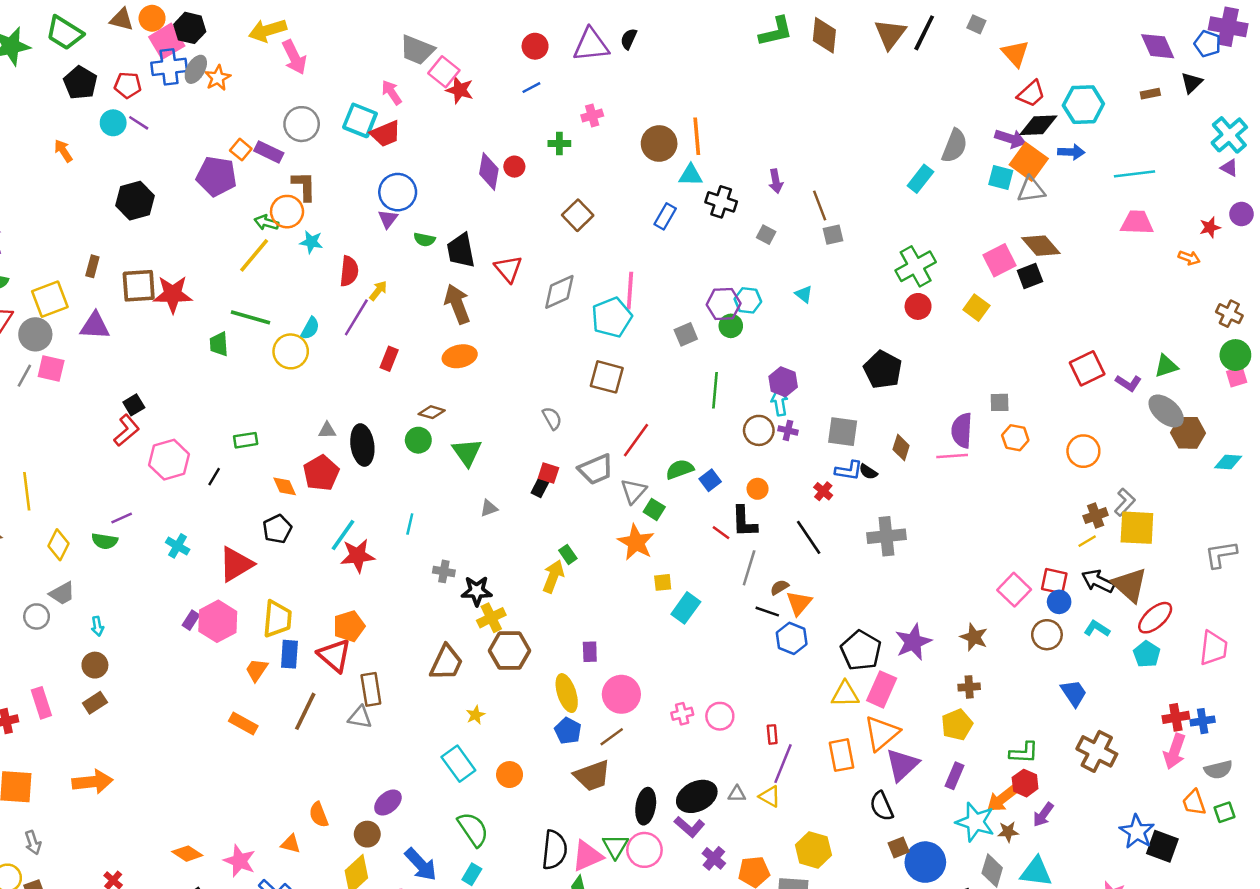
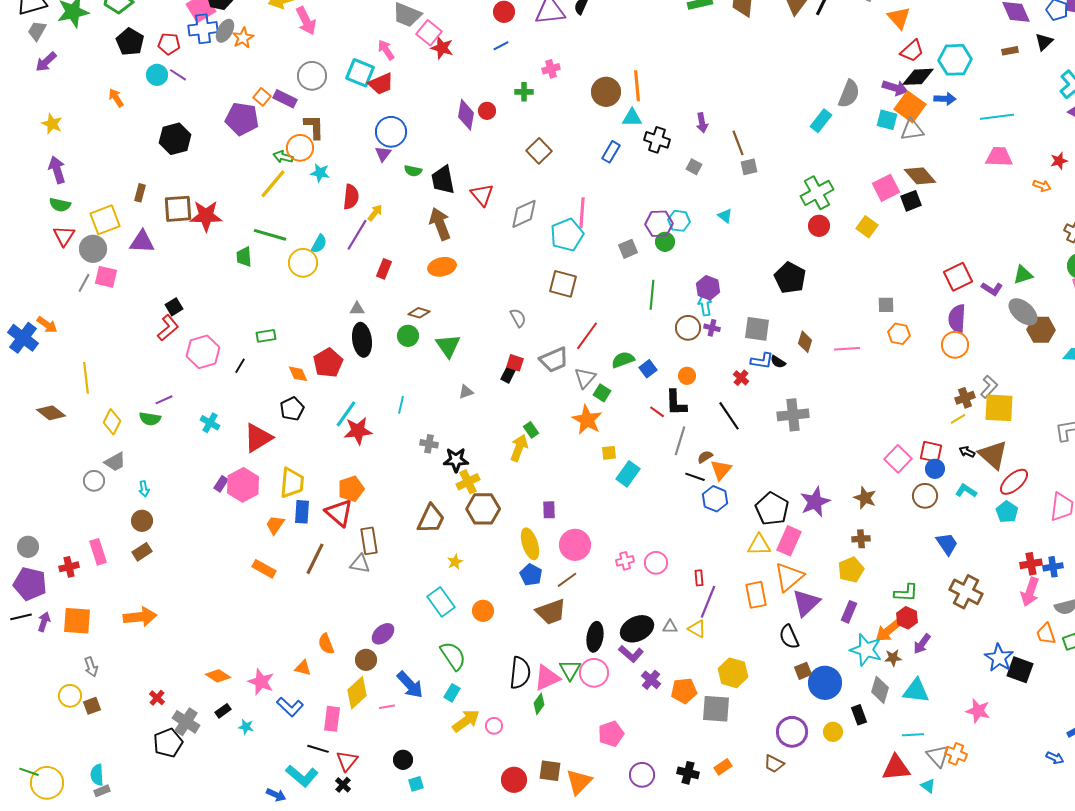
gray triangle: (327, 430) -> (357, 309), moved
purple semicircle: (962, 430) -> (957, 319), moved
black arrow: (1098, 581) -> (967, 452), size x0.6

